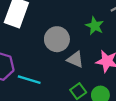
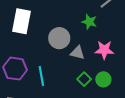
cyan line: (29, 80) -> (41, 76), turned 72

